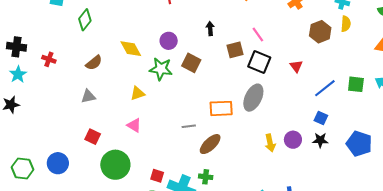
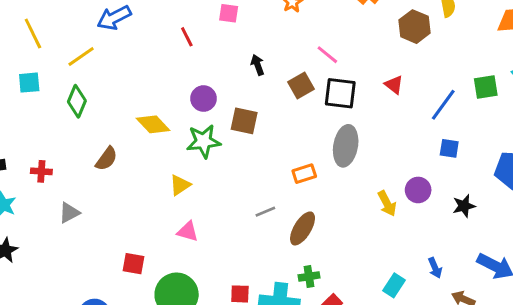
gray triangle: (88, 96) -> (69, 213), moved
orange rectangle: (221, 108) -> (304, 174), size x0.7
black star: (320, 140) -> (464, 206), moved

